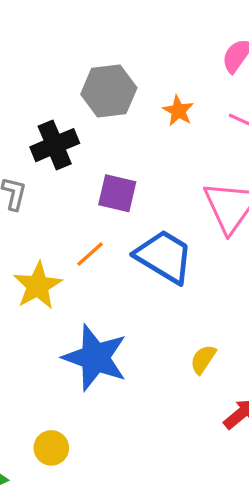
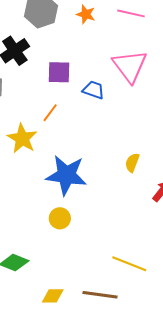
blue trapezoid: (164, 256) -> (94, 90), moved, size x0.6
yellow circle: (51, 448) -> (60, 218), moved

